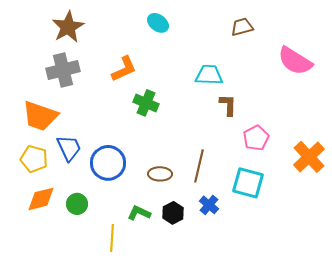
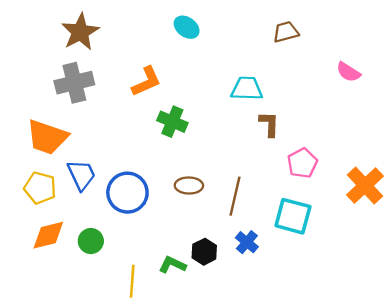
pink semicircle: (295, 61) -> (348, 72), size x0.6
brown ellipse: (160, 174) -> (189, 185), moved
green L-shape: (139, 213) -> (172, 265), moved

